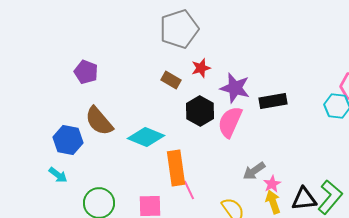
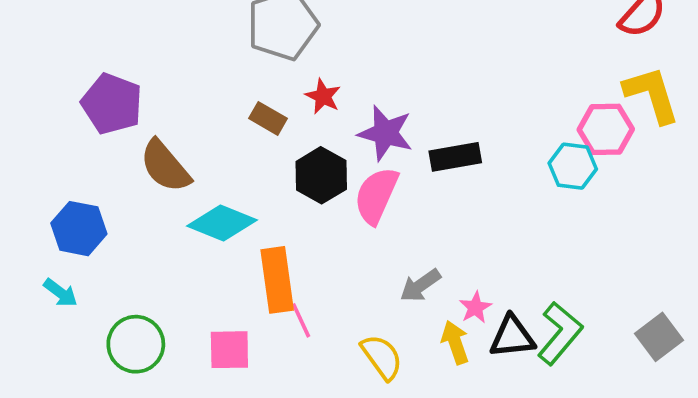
red star: (201, 68) -> (323, 96), turned -30
purple pentagon: (86, 72) -> (112, 104), size x1.4
brown semicircle: (99, 121) -> (165, 166), moved
pink star: (272, 184) -> (475, 307), moved

